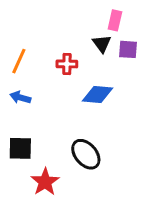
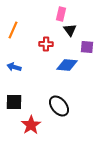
pink rectangle: (115, 20) -> (61, 14), moved
purple square: (128, 49) -> (87, 47), moved
orange line: (19, 61) -> (13, 30), moved

